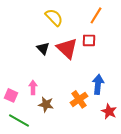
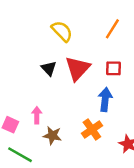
red square: (89, 40) -> (114, 68), moved
red triangle: (67, 48) -> (78, 68), turned 30
blue arrow: (98, 84) -> (105, 100), moved

